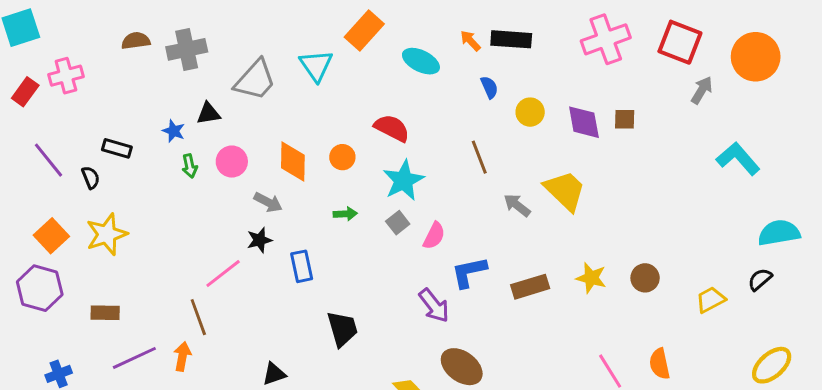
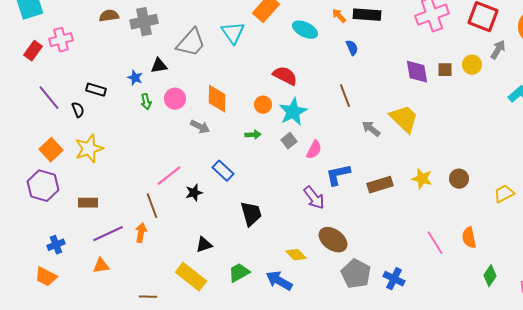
yellow circle: (530, 112) -> (472, 65), moved
orange circle: (342, 157) -> (263, 105), moved
black star: (259, 240) -> (194, 193), moved
blue rectangle: (302, 266) -> (223, 171), turned -35

